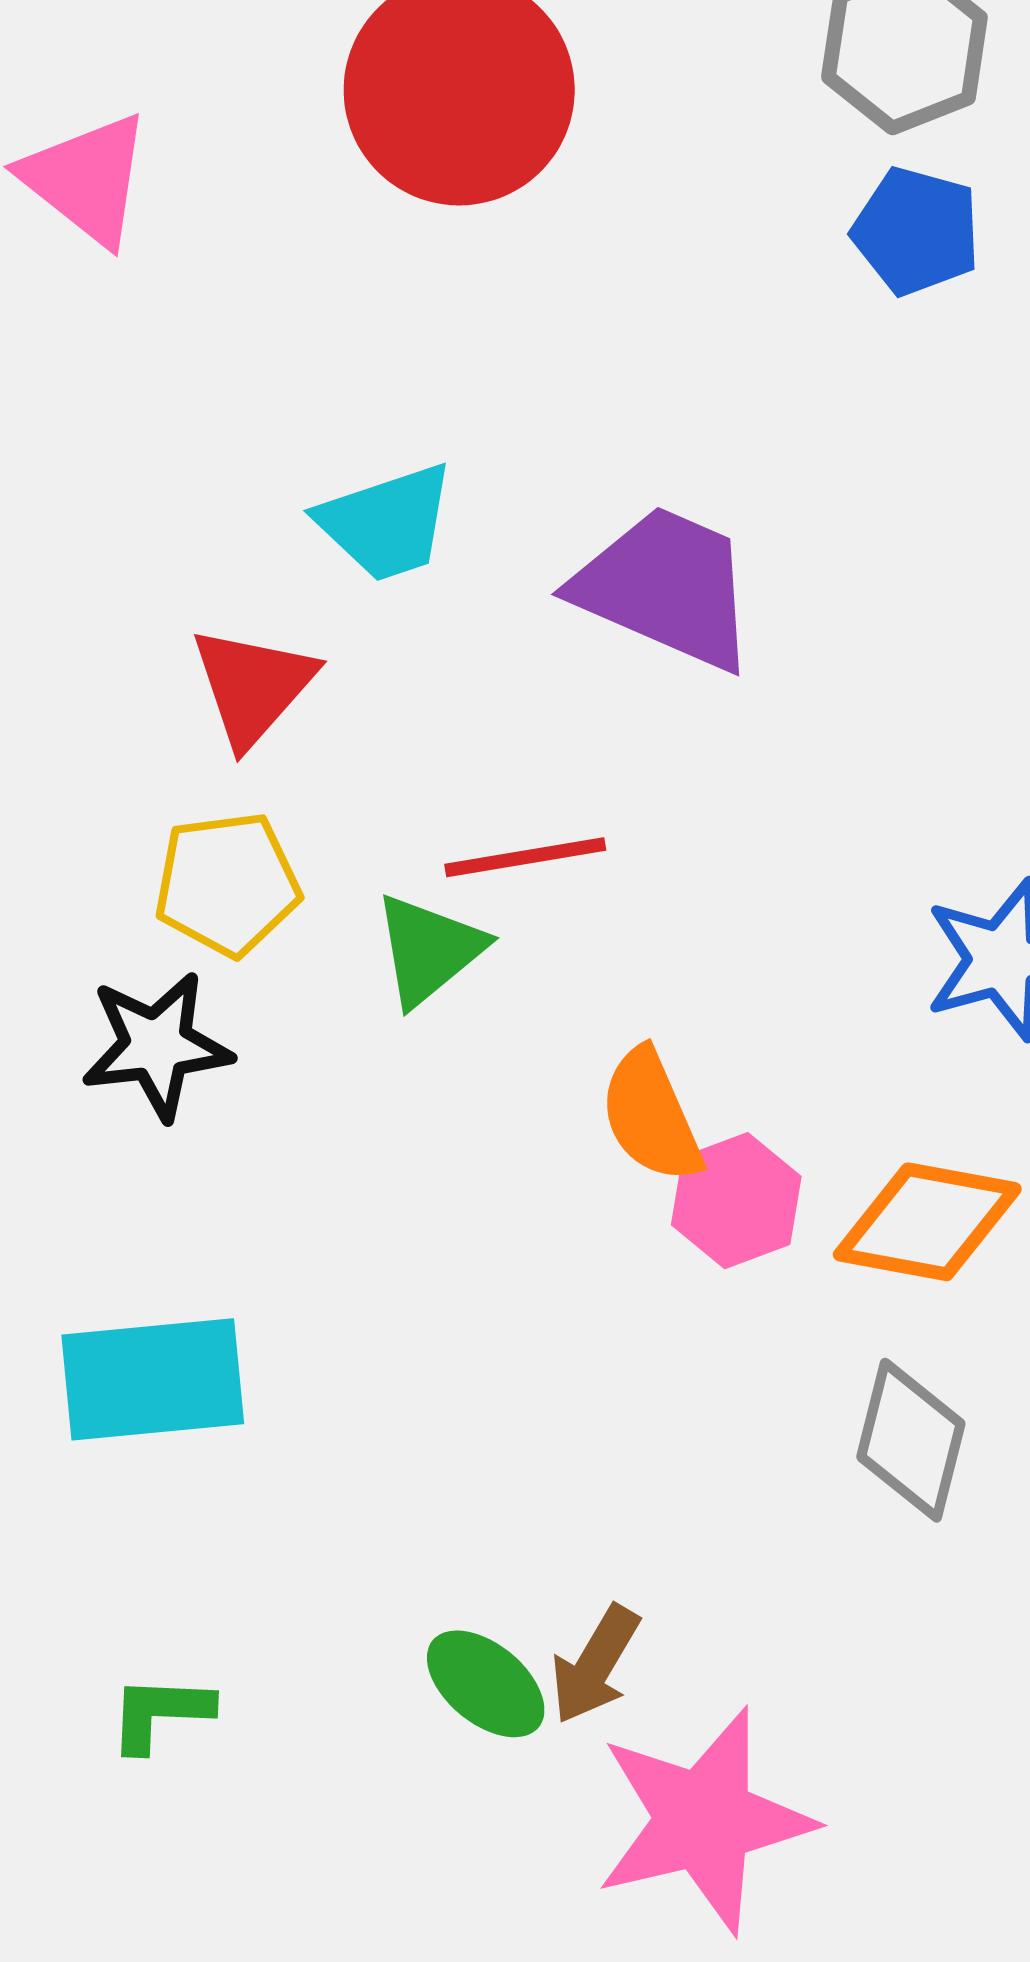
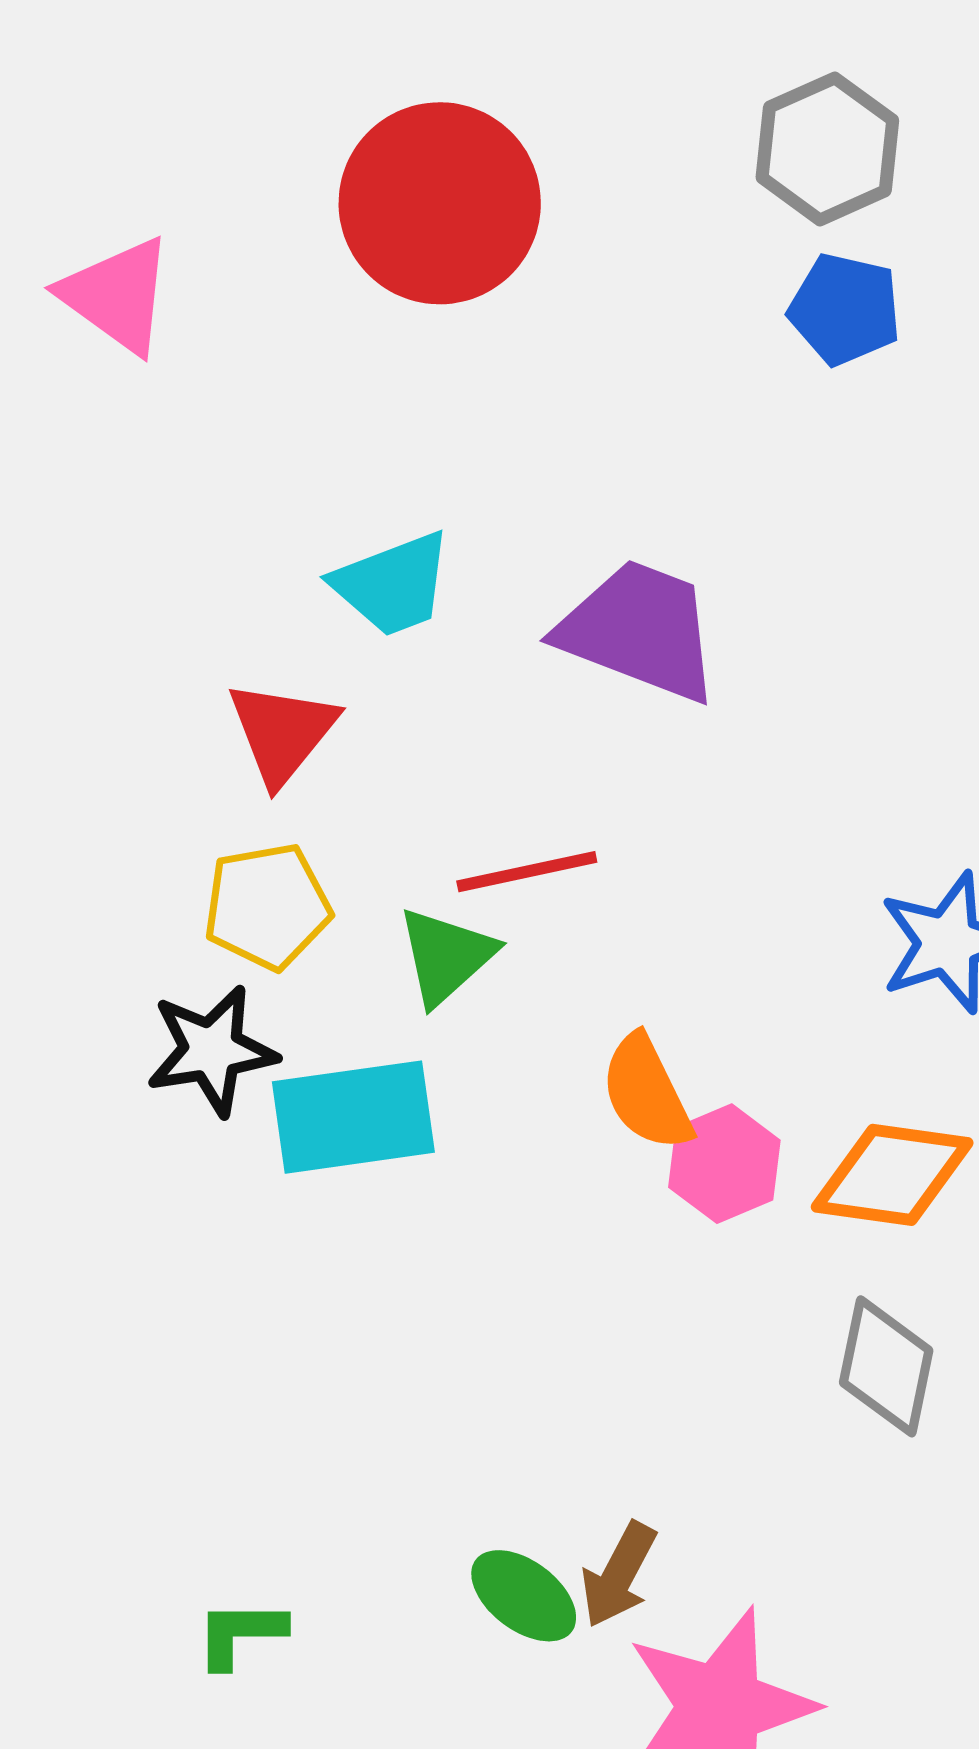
cyan rectangle: (153, 1379) -> (353, 1117), moved

